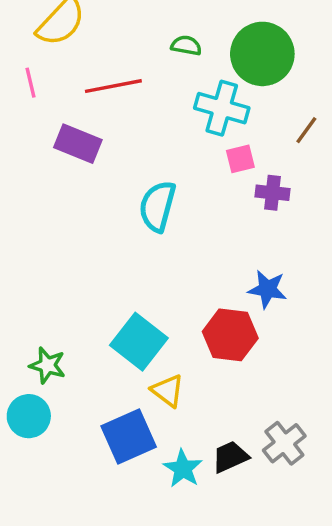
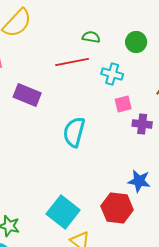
green circle: (262, 54) -> (136, 42), size x0.6
red line: (113, 86) -> (72, 62), moved
cyan cross: (222, 108) -> (112, 74), size x0.7

